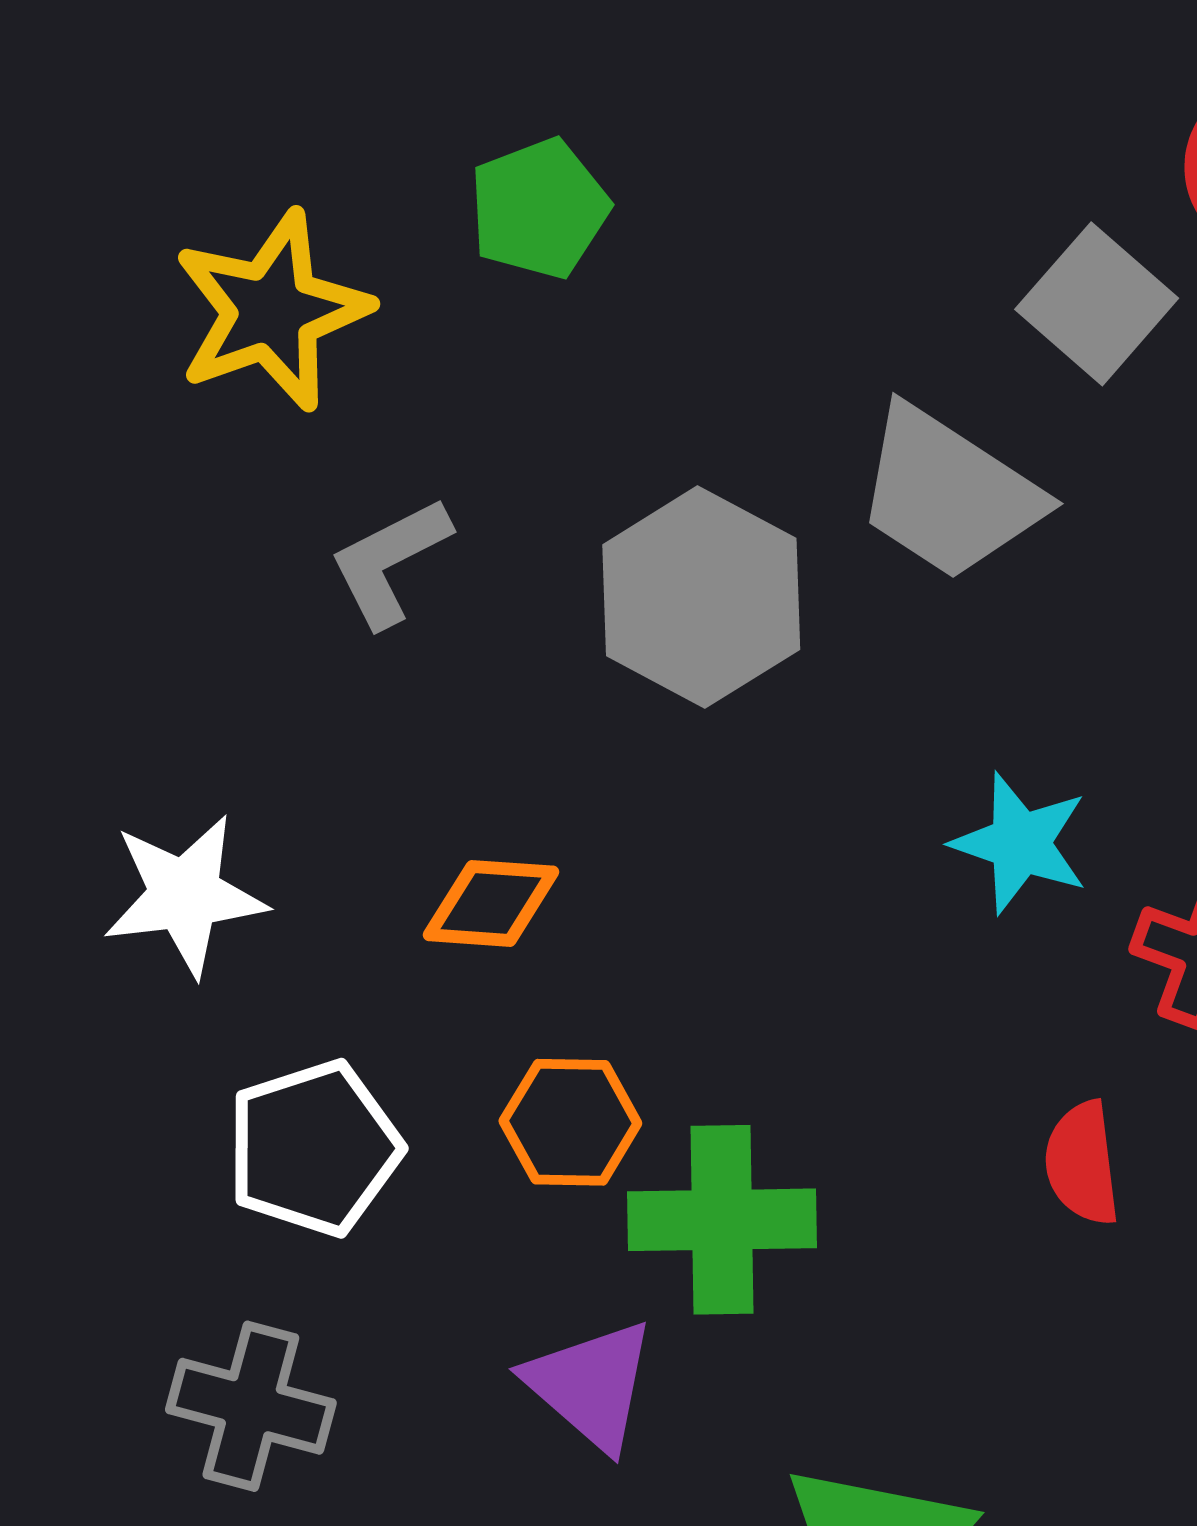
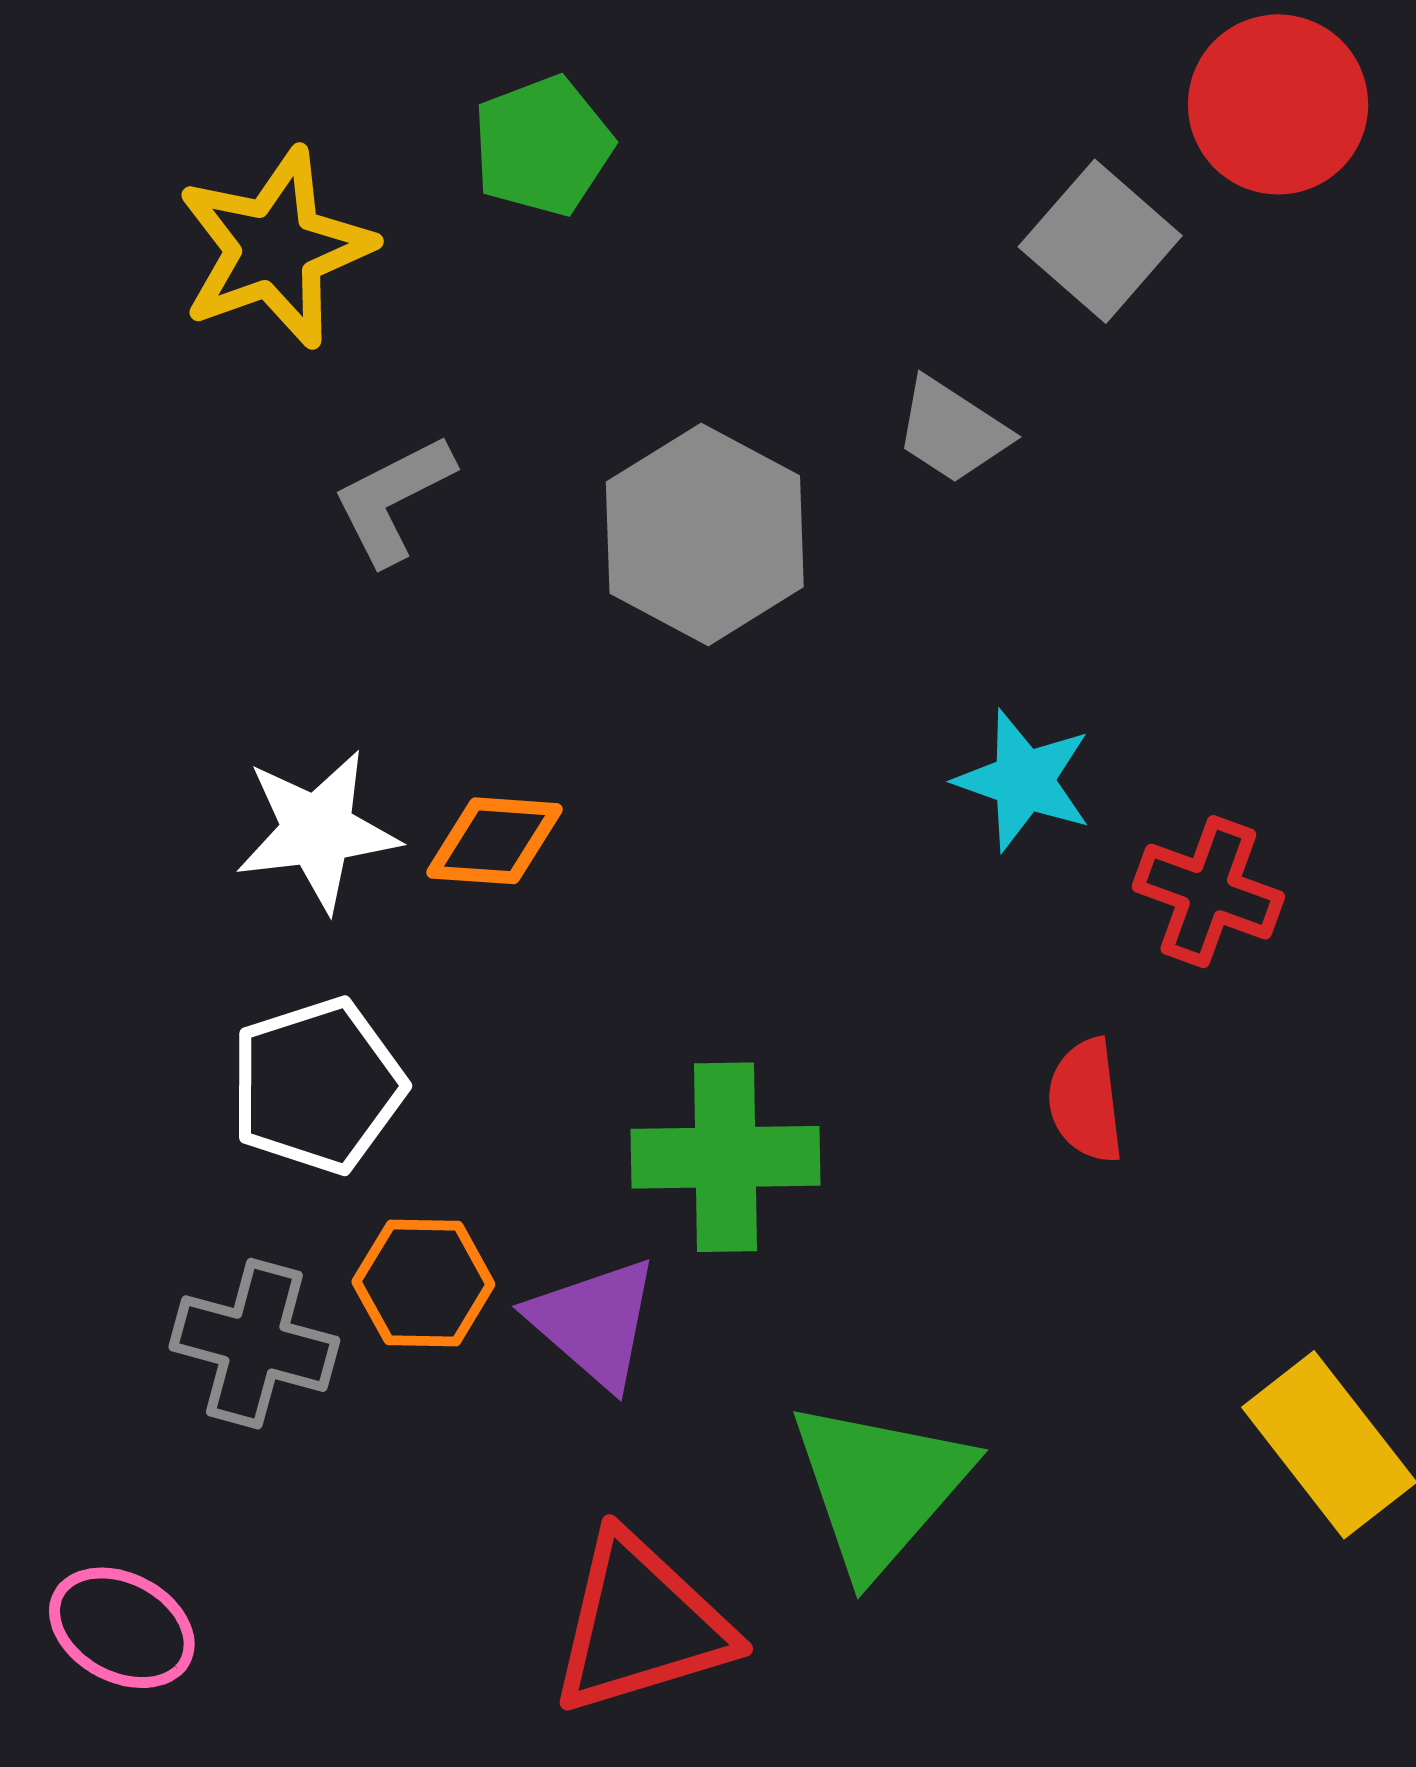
gray trapezoid: (949, 493) -> (952, 431), size x0.6
white star: (185, 895) -> (317, 831), moved
orange hexagon: (570, 1122) -> (423, 1283), moved

